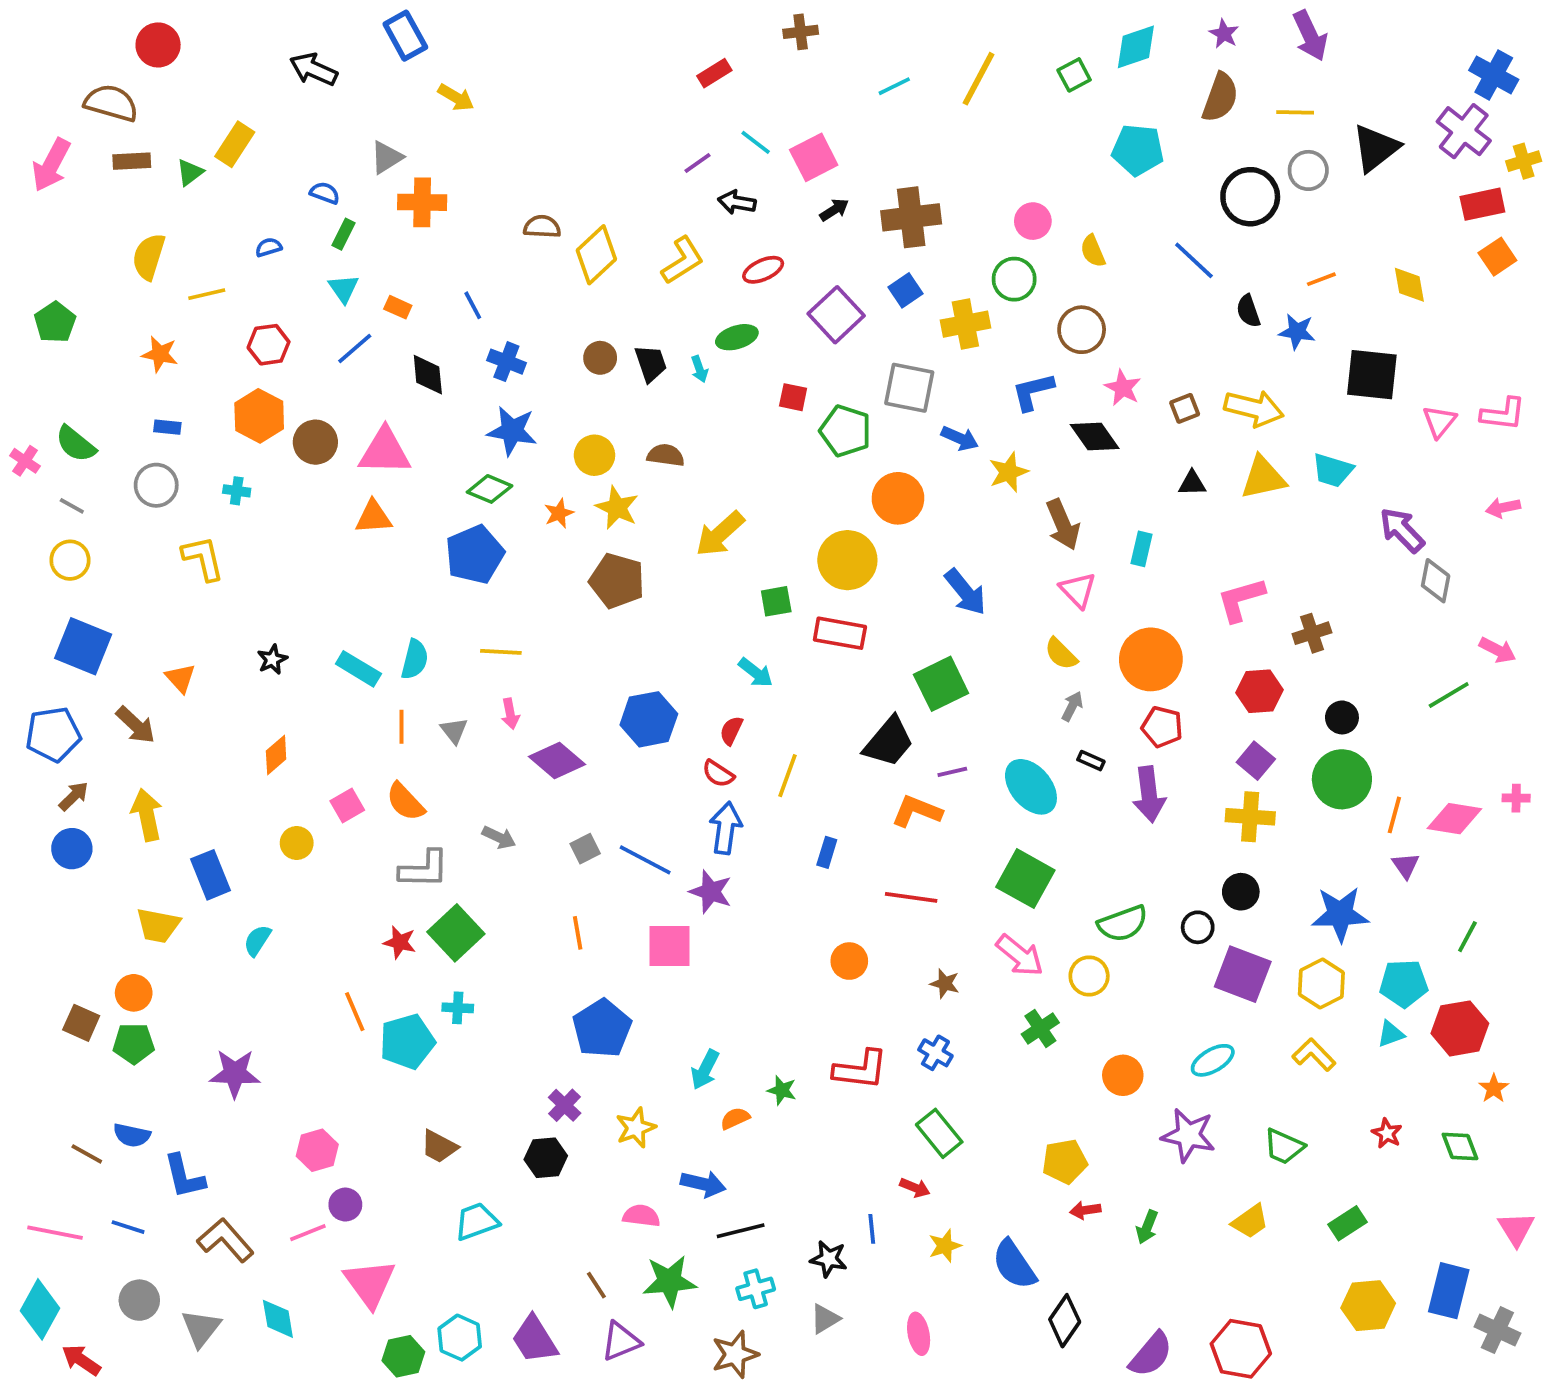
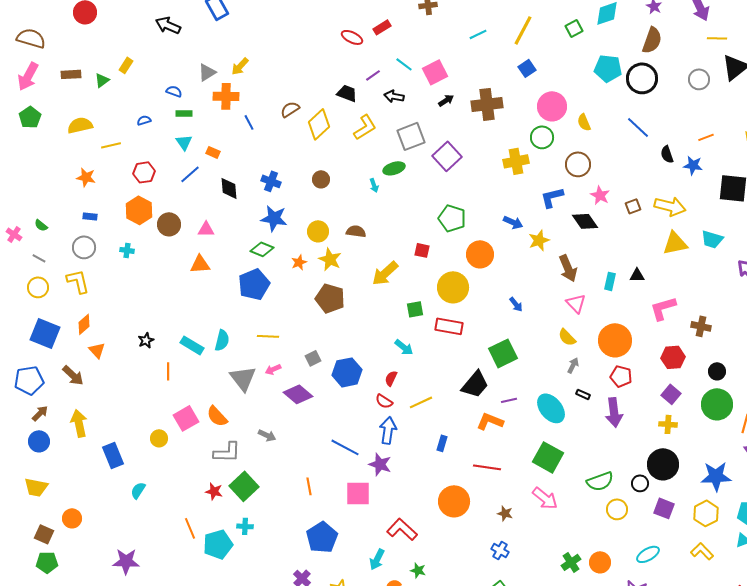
yellow arrow: (456, 97) -> (240, 66), moved, turned 102
brown semicircle: (111, 103) -> (31, 38), moved
yellow line: (1295, 112) -> (717, 38), moved
yellow rectangle: (235, 144) -> (126, 65), size x0.7
black circle: (1250, 197) -> (642, 78), moved
pink circle: (1033, 221) -> (552, 106), size x1.5
brown semicircle: (542, 227) -> (290, 109), turned -36
green rectangle: (343, 234) -> (184, 113), turned 63
yellow semicircle: (149, 257) -> (80, 125), turned 60
red ellipse: (763, 270) -> (352, 37), moved, turned 50
blue square: (905, 290) -> (527, 68), moved
blue line: (473, 305) -> (249, 122), moved
green pentagon: (55, 322) -> (30, 117), moved
black trapezoid: (651, 363) -> (347, 93), moved, turned -50
gray square: (909, 388) -> (411, 136), moved, turned -32
red square: (793, 397) -> (422, 250), moved
green semicircle: (76, 444) -> (41, 225), size x0.6
pink triangle: (385, 451) -> (206, 229), size x0.6
black triangle: (1192, 483) -> (637, 275), moved
yellow L-shape: (203, 558) -> (78, 281), moved
blue arrow: (965, 592) -> (516, 304), size x0.6
brown cross: (1312, 633) -> (701, 326), turned 30
pink arrow: (510, 714) -> (273, 369), turned 77
orange line: (402, 727) -> (168, 371), moved
gray triangle: (454, 731) -> (243, 378), size x1.8
orange diamond: (276, 755) -> (84, 324), moved
yellow line: (787, 776) -> (421, 402), turned 45
pink square: (347, 806) -> (186, 418), size x1.4
yellow cross: (1250, 817) -> (668, 424), size x0.7
gray square: (585, 849) -> (313, 358), moved
black circle: (1241, 892) -> (663, 464), size x1.6
yellow trapezoid: (158, 925) -> (36, 487), moved
orange circle: (849, 961) -> (454, 501), size x1.6
purple square: (1243, 974) -> (664, 508), size x0.7
yellow circle: (1089, 976) -> (617, 509), moved
green cross: (1040, 1028) -> (571, 562), moved
green pentagon: (134, 1043) -> (47, 562), moved
red L-shape: (861, 1070) -> (402, 529), moved, turned -144

